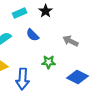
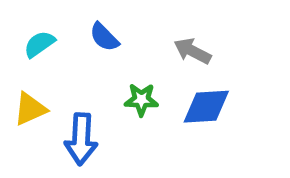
blue diamond: (78, 77) -> (206, 107), moved, turned -30

